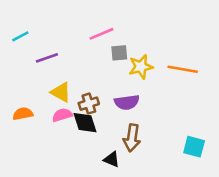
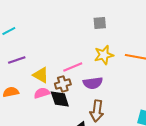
pink line: (101, 34) -> (73, 67), moved
gray square: (119, 53) -> (100, 23), moved
purple line: (47, 58) -> (17, 60), moved

